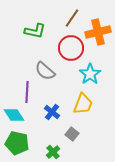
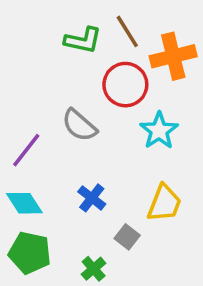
brown line: (72, 18) -> (127, 31), turned -66
green L-shape: (35, 31) -> (83, 40), moved
purple line: (27, 92) -> (26, 150), moved, turned 35
yellow trapezoid: (83, 104) -> (164, 203), moved

